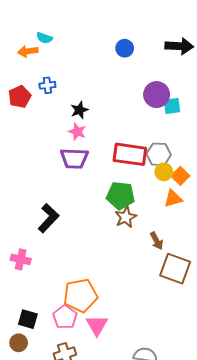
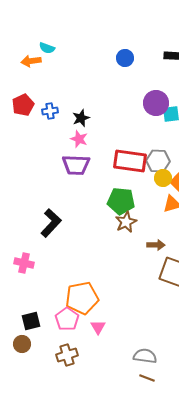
blue cross: (47, 85) -> (50, 111), moved
brown arrow: (157, 241) -> (156, 245), turned -60
black square: (28, 319) -> (31, 321), turned -30
pink triangle: (97, 325) -> (98, 327), size x0.7

